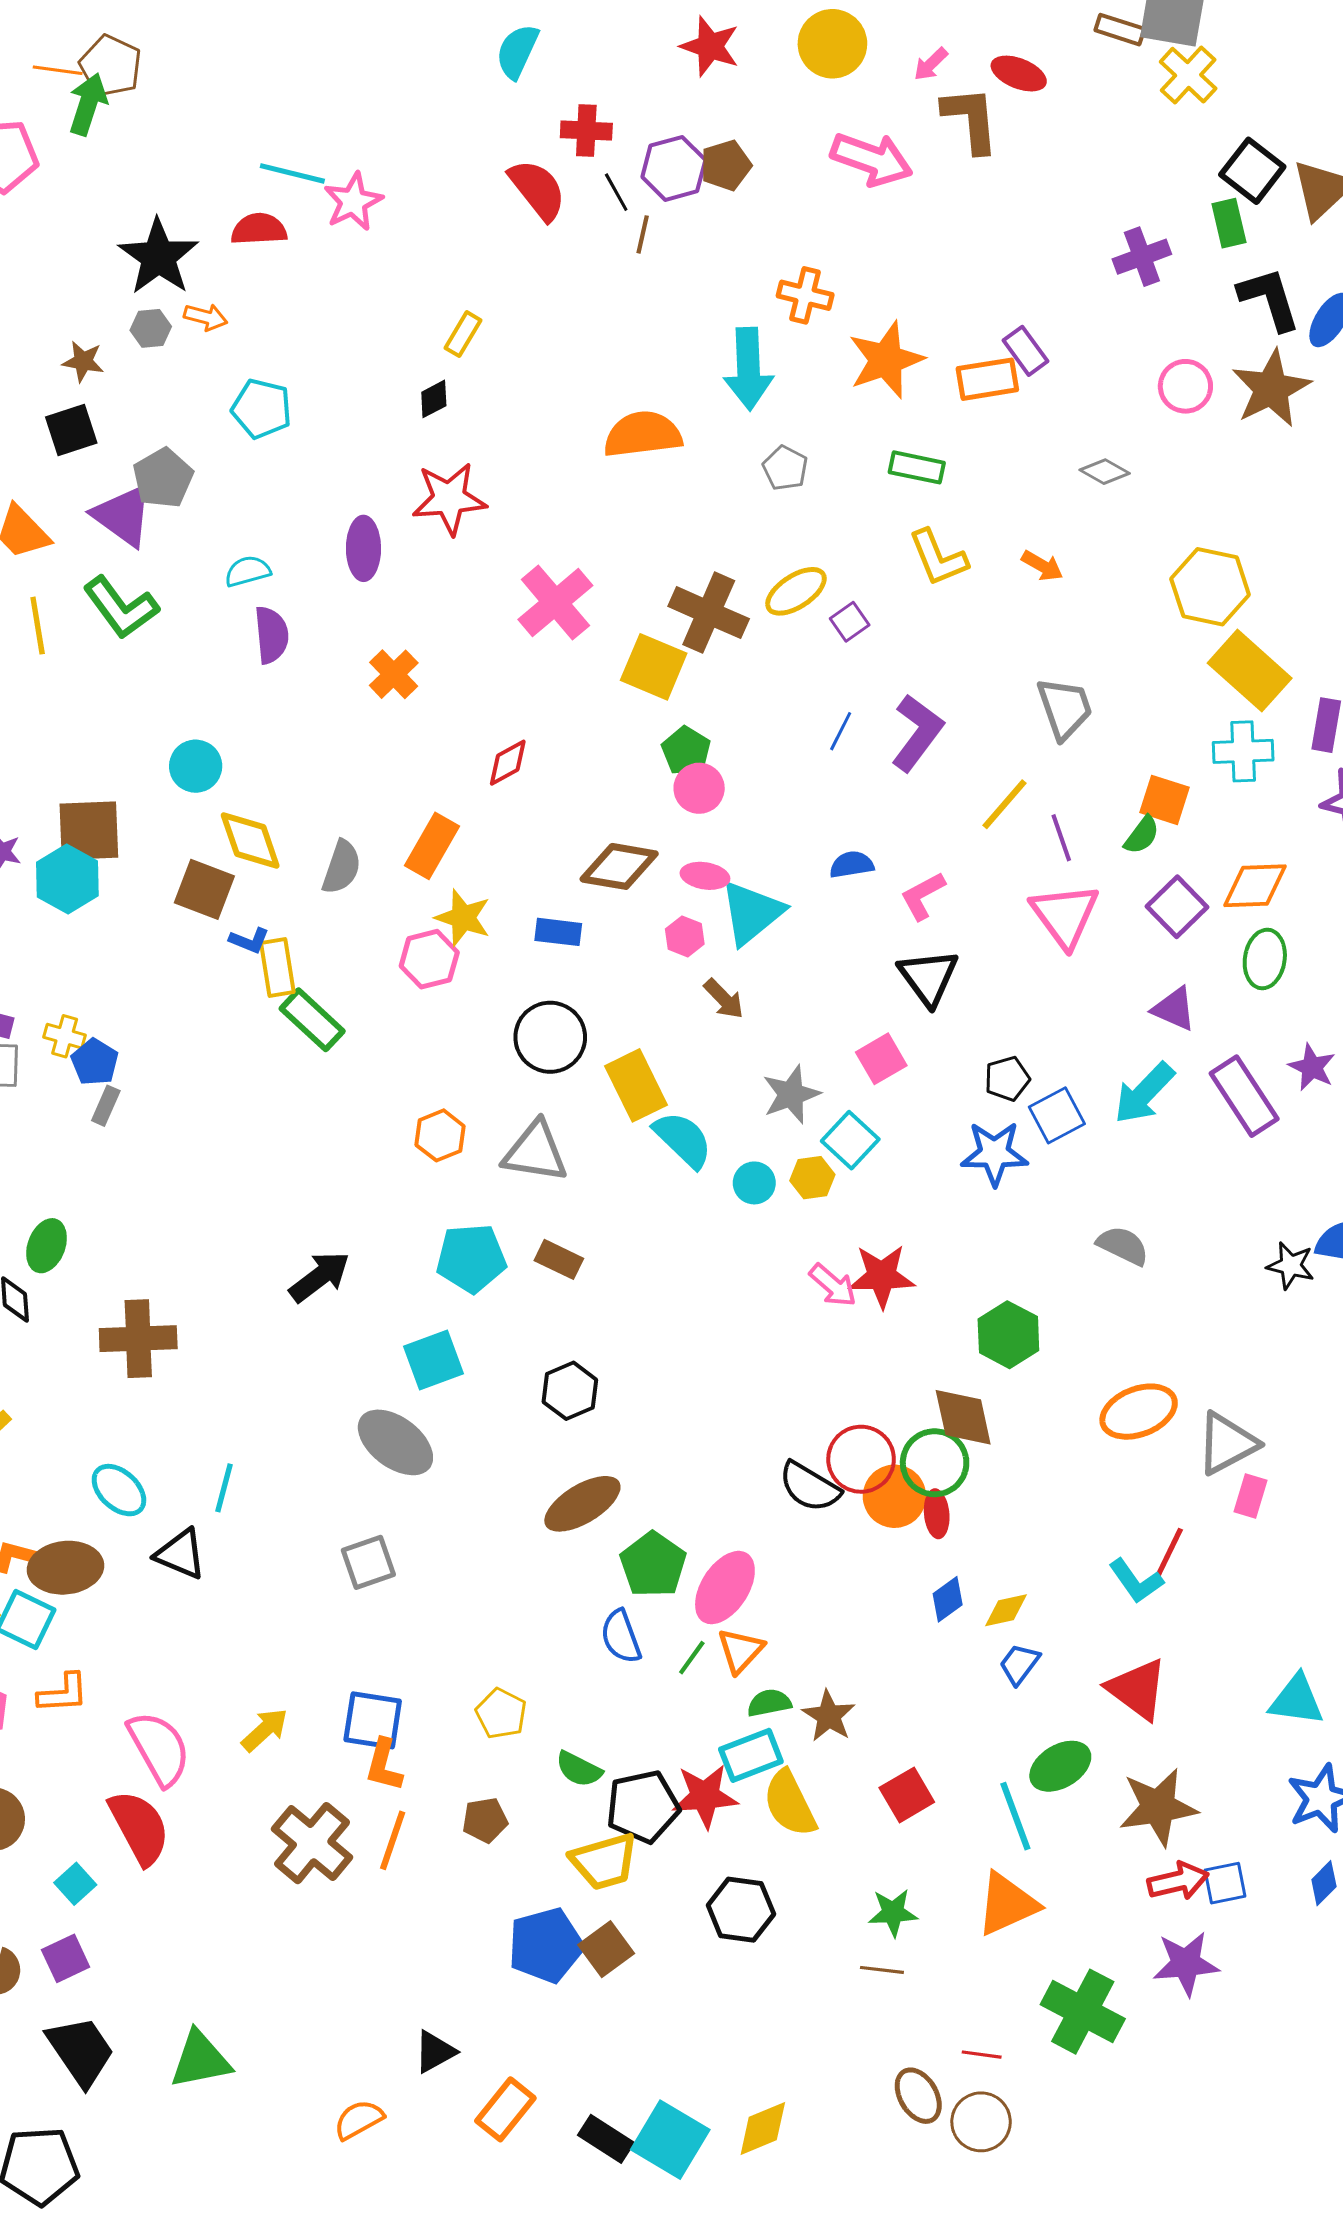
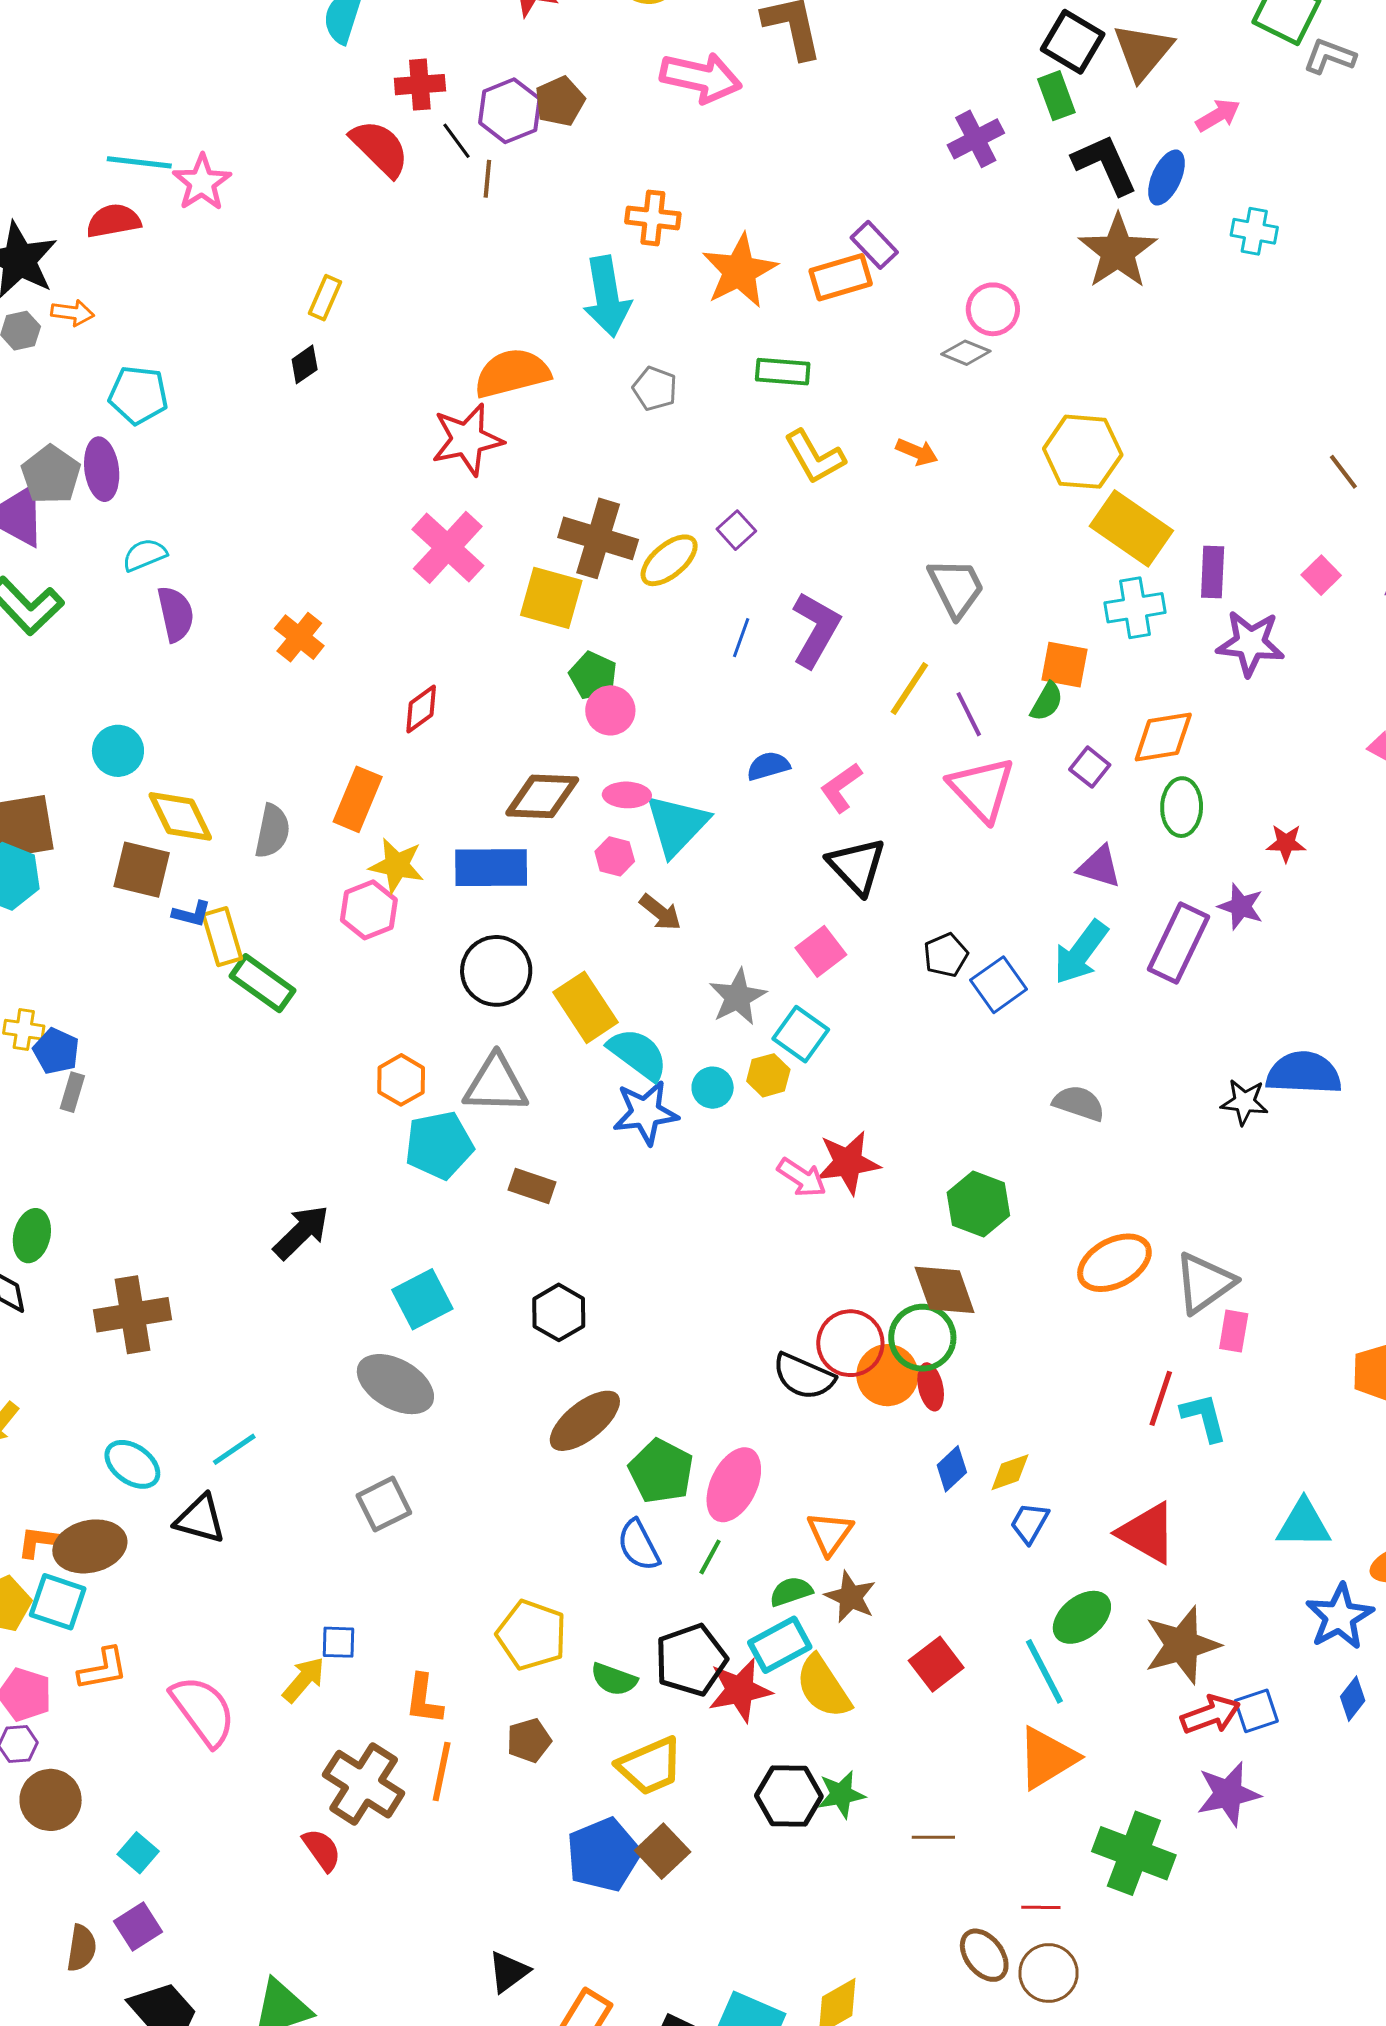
pink circle: (1185, 386) -> (993, 309), moved
red star: (449, 499) -> (467, 439), moved
purple ellipse: (363, 548) -> (102, 469), moved
yellow ellipse: (796, 591) -> (669, 560), moved
purple square: (1177, 907) -> (1090, 767), size x0.7
blue rectangle: (558, 932) -> (491, 868), size x1.6
purple rectangle: (1244, 1096) -> (1178, 943), turned 66
blue star: (994, 1153) -> (645, 1113), moved
cyan pentagon: (471, 1258) -> (439, 1145), moved
cyan line: (224, 1488) -> (234, 1449), turned 48
cyan L-shape: (1136, 1581) -> (1204, 1417), moved, turned -152
orange triangle: (741, 1650) -> (830, 1533), moved
yellow pentagon: (501, 1714) -> (532, 1635), size x1.4
blue square: (373, 1720) -> (339, 1642), moved, size x0.6
black pentagon: (643, 1807) -> (691, 1660), moved
red semicircle: (139, 1827) -> (322, 1850), moved, size x0.6
green star: (893, 1913) -> (841, 1794), moved

